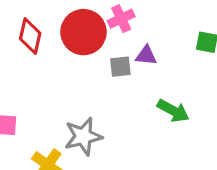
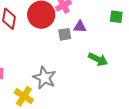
gray star: (83, 136) -> (44, 78), turned -30

